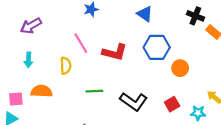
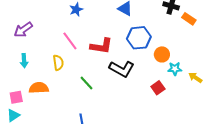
green line: (94, 91) -> (86, 83), turned 56
black L-shape: (134, 101) -> (122, 69), moved
cyan star: (198, 113) -> (175, 69), moved

